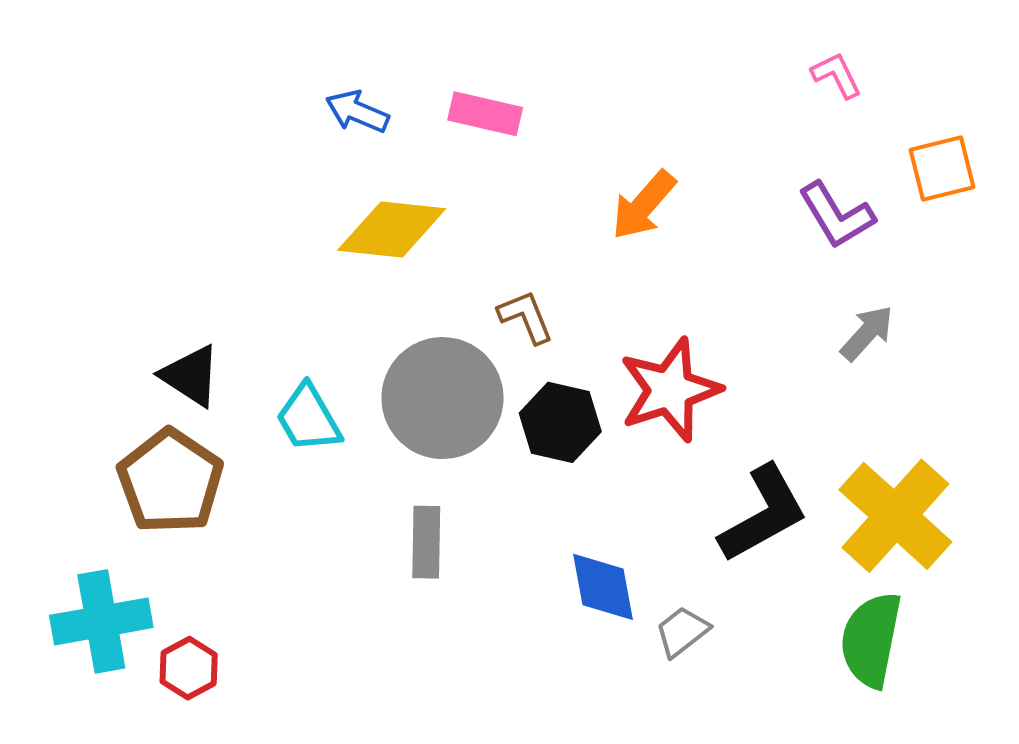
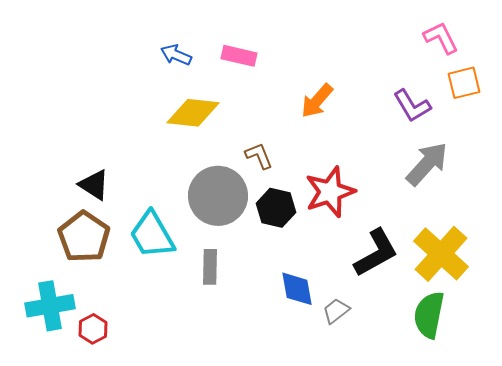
pink L-shape: (836, 75) -> (441, 38), moved, size x1.4
gray arrow: (867, 333) -> (427, 164), size x1.6
cyan trapezoid: (308, 418) -> (152, 235), moved, size x1.4

